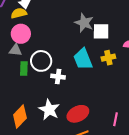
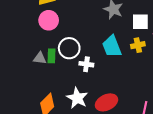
white square: (101, 31) -> (140, 22), moved
gray triangle: (15, 50) -> (40, 58), moved

